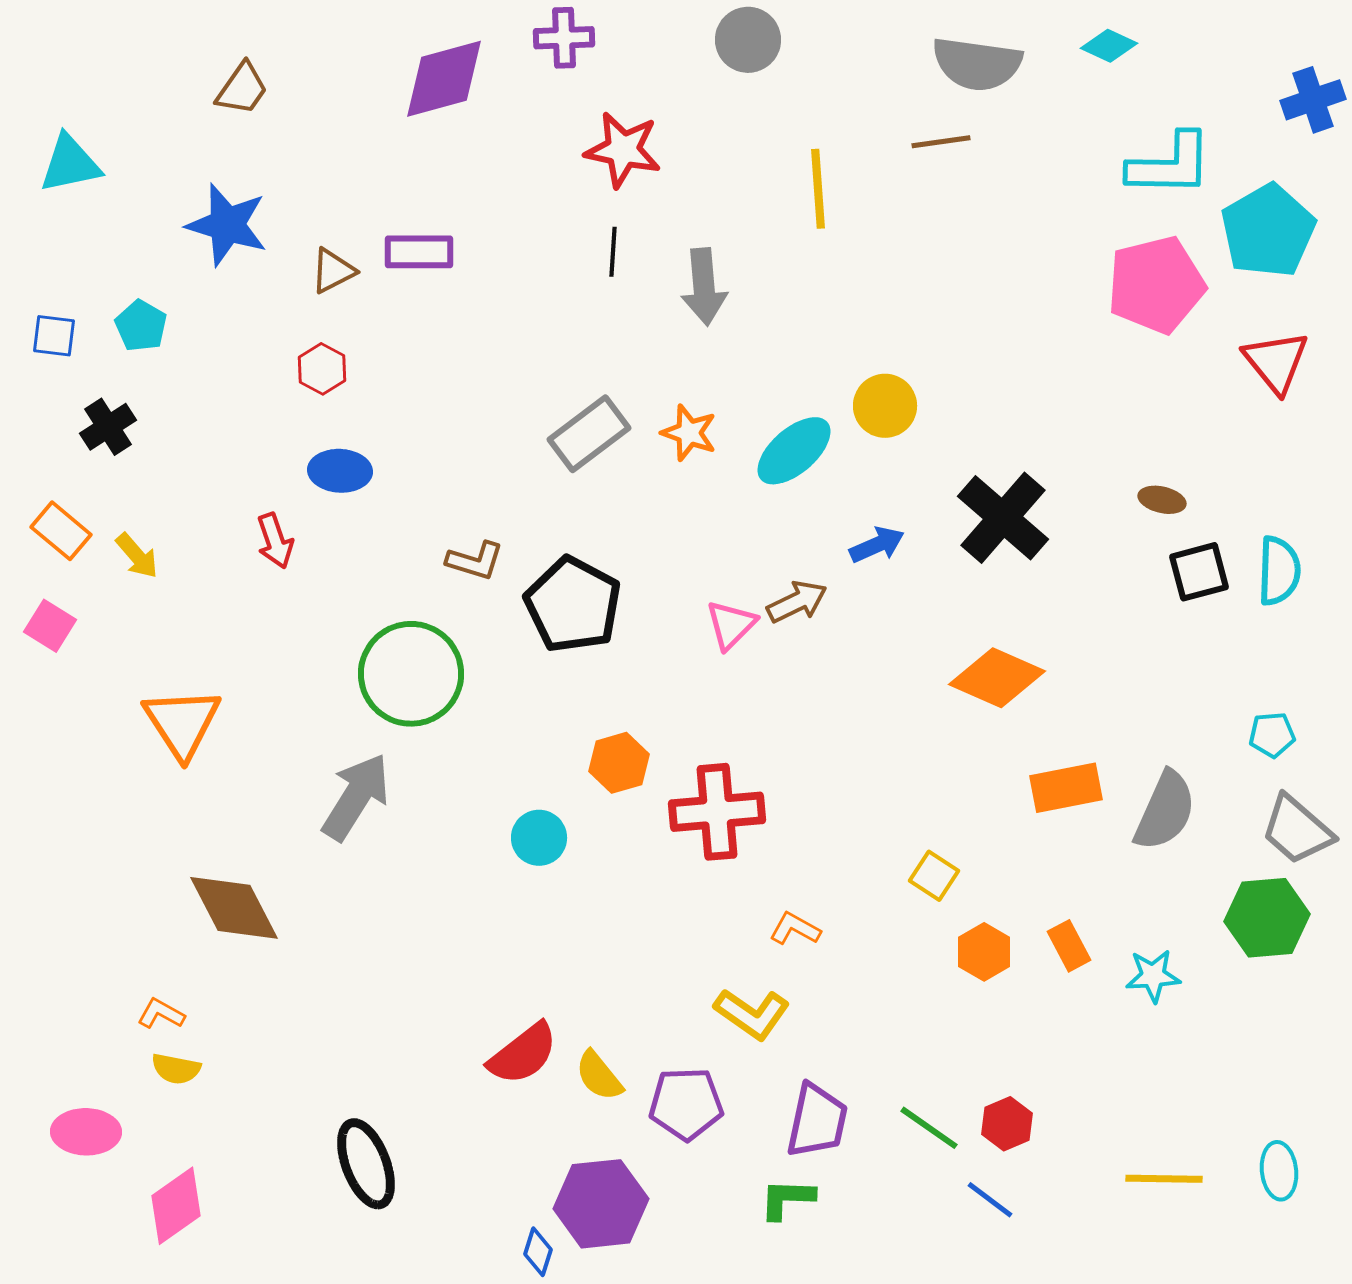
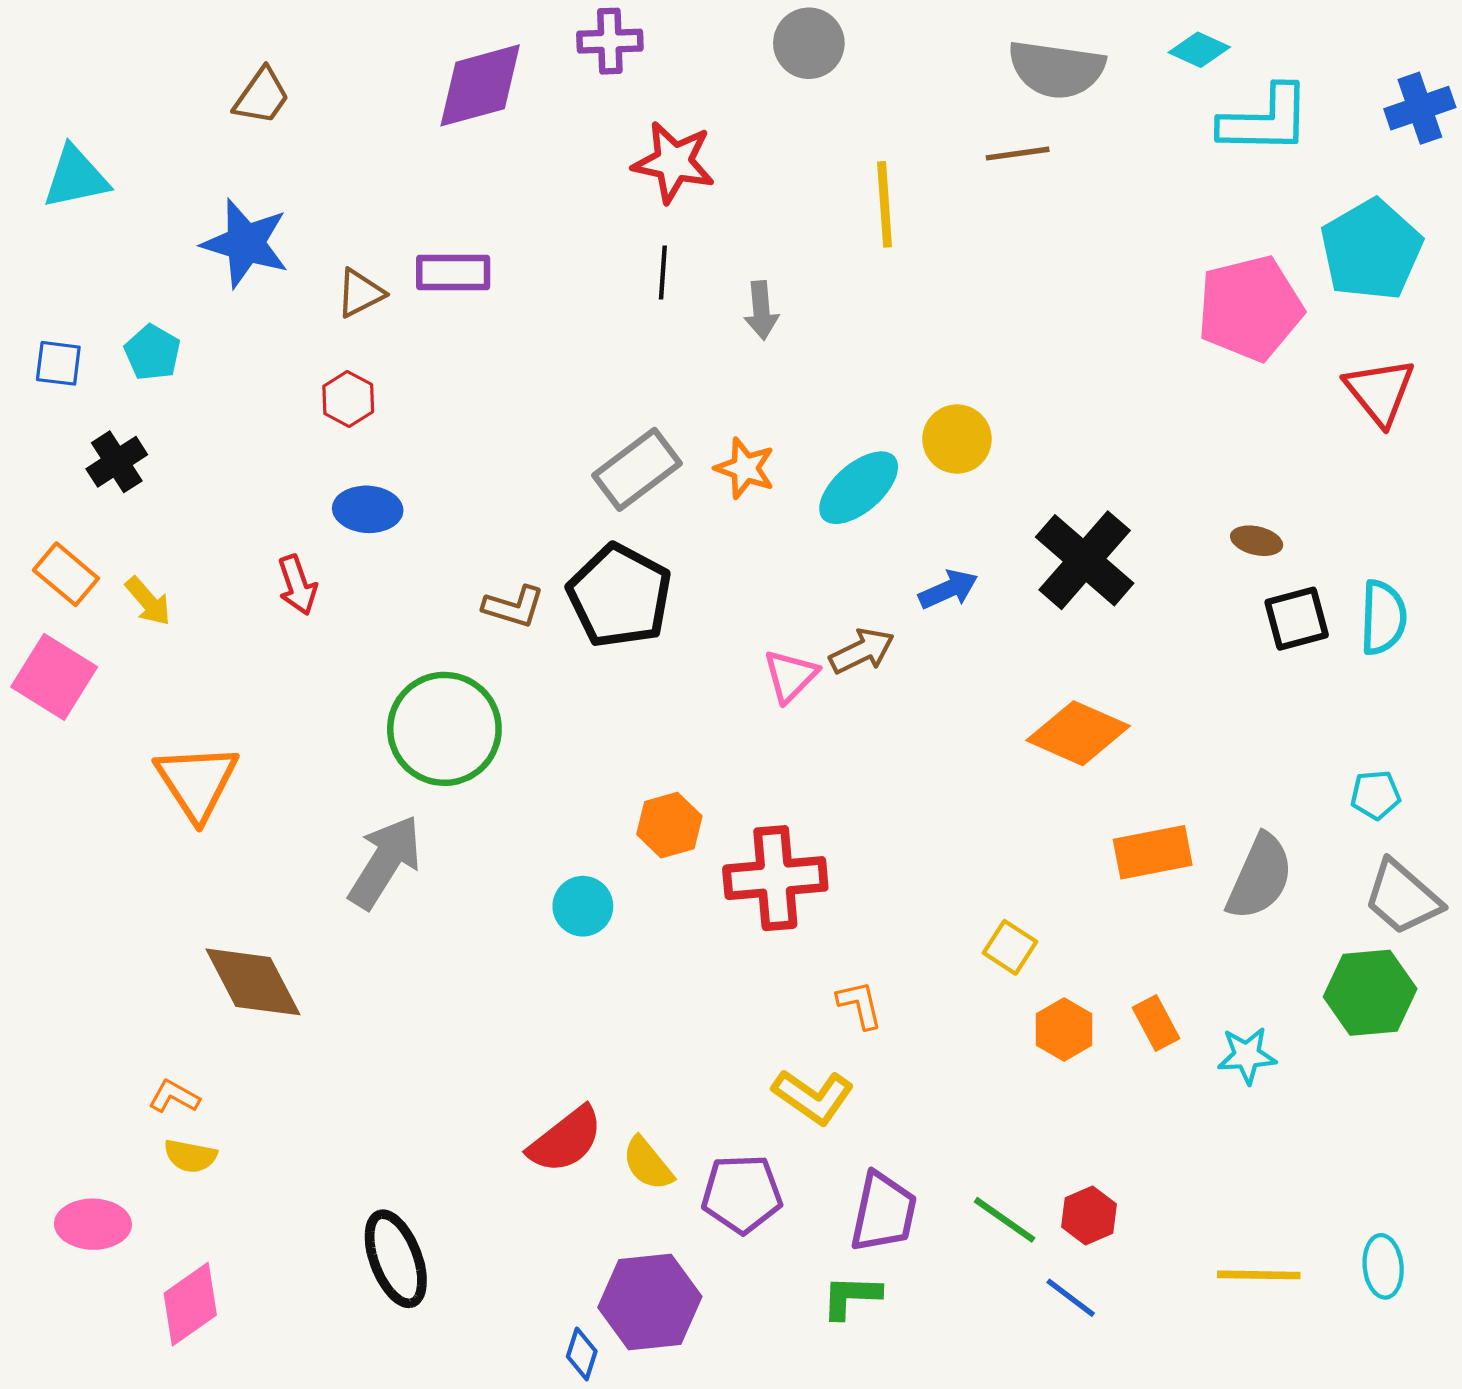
cyan L-shape: (1170, 165) -> (1265, 120), moved
gray arrow: (704, 287) -> (761, 310), size x0.7
black pentagon: (573, 605) -> (620, 596), moved
pink square: (50, 626) -> (54, 677), size x1.5
orange L-shape: (795, 929) -> (860, 1005), turned 48

